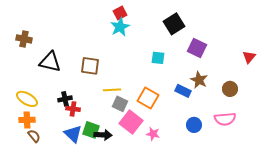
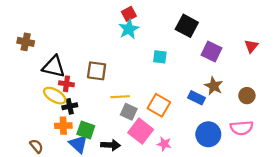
black square: (174, 24) -> (187, 26), turned -30
red triangle: (249, 57) -> (251, 46), moved
cyan square: (158, 58) -> (160, 57), moved
yellow ellipse: (27, 99) -> (55, 96), moved
red cross: (73, 109) -> (66, 84), moved
orange cross: (27, 120) -> (63, 126), moved
blue circle: (194, 125) -> (208, 134), size x1.5
green square: (91, 130) -> (86, 130), moved

